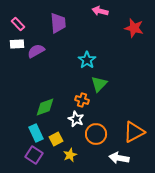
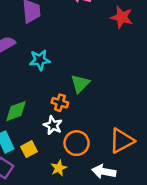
cyan star: (87, 60) -> (40, 60), moved, turned 30
yellow star: (70, 155) -> (59, 168), moved

